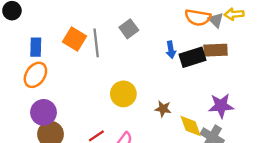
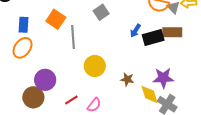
gray line: (96, 43) -> (73, 37), moved
blue arrow: (171, 50) -> (135, 31), turned 40
purple star: (221, 106) -> (163, 78), moved
purple circle: (43, 112) -> (45, 80), moved

